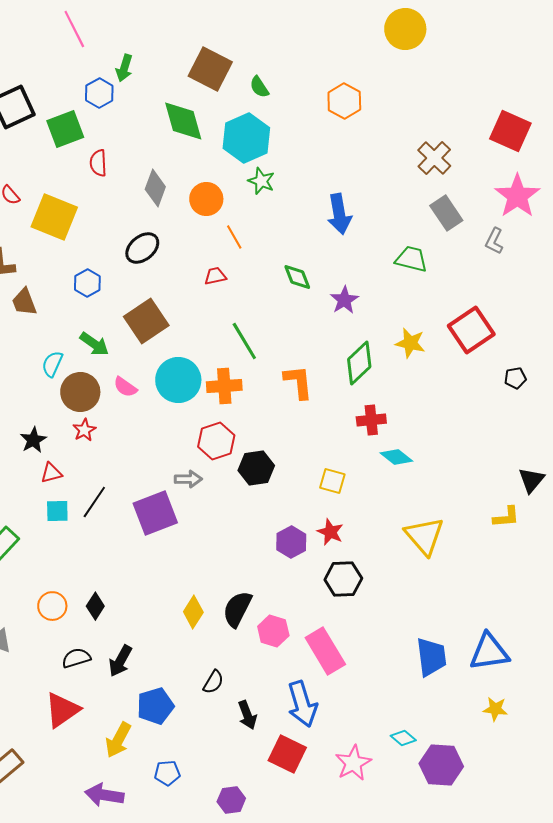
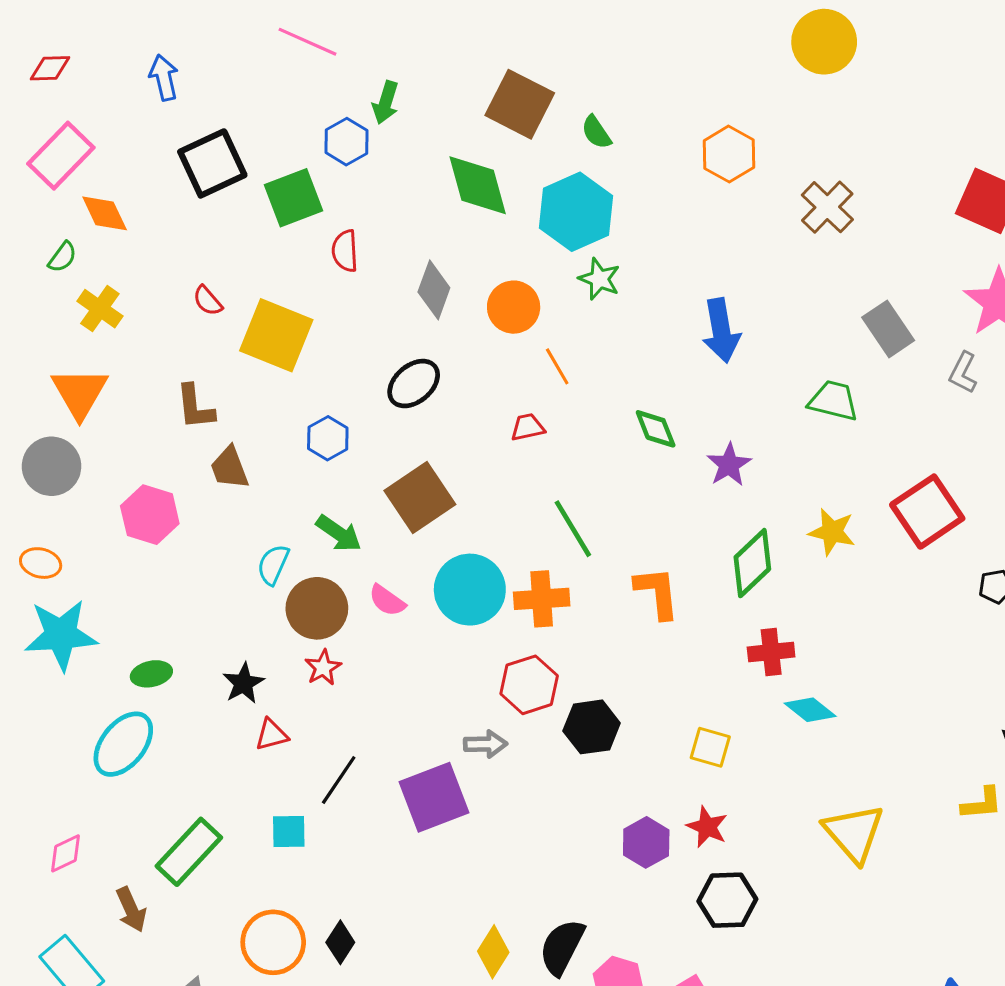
pink line: (74, 29) -> (307, 42), turned -39
brown cross: (434, 158) -> (827, 207), moved
cyan square: (57, 511) -> (289, 832), moved
orange circle: (52, 606) -> (273, 942), size x1.4

